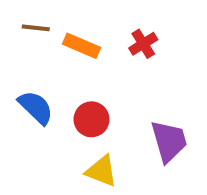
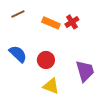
brown line: (36, 28) -> (18, 14), turned -32
orange rectangle: (82, 46) -> (51, 23), moved

